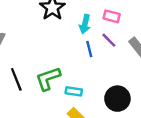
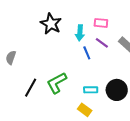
black line: (16, 79) -> (31, 88), turned 60
cyan rectangle: (74, 91) -> (91, 90), moved

